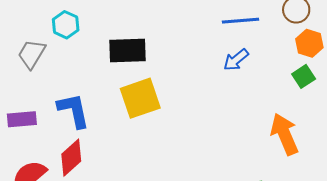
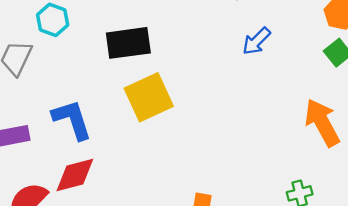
red diamond: (71, 158) -> (75, 175), turned 33

